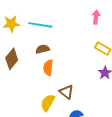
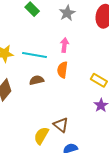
pink arrow: (96, 17) -> (64, 45), moved
orange semicircle: (48, 68) -> (62, 70), moved

